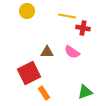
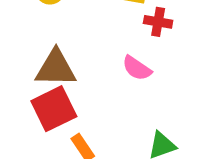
brown triangle: (47, 52) -> (56, 68), moved, size x1.6

